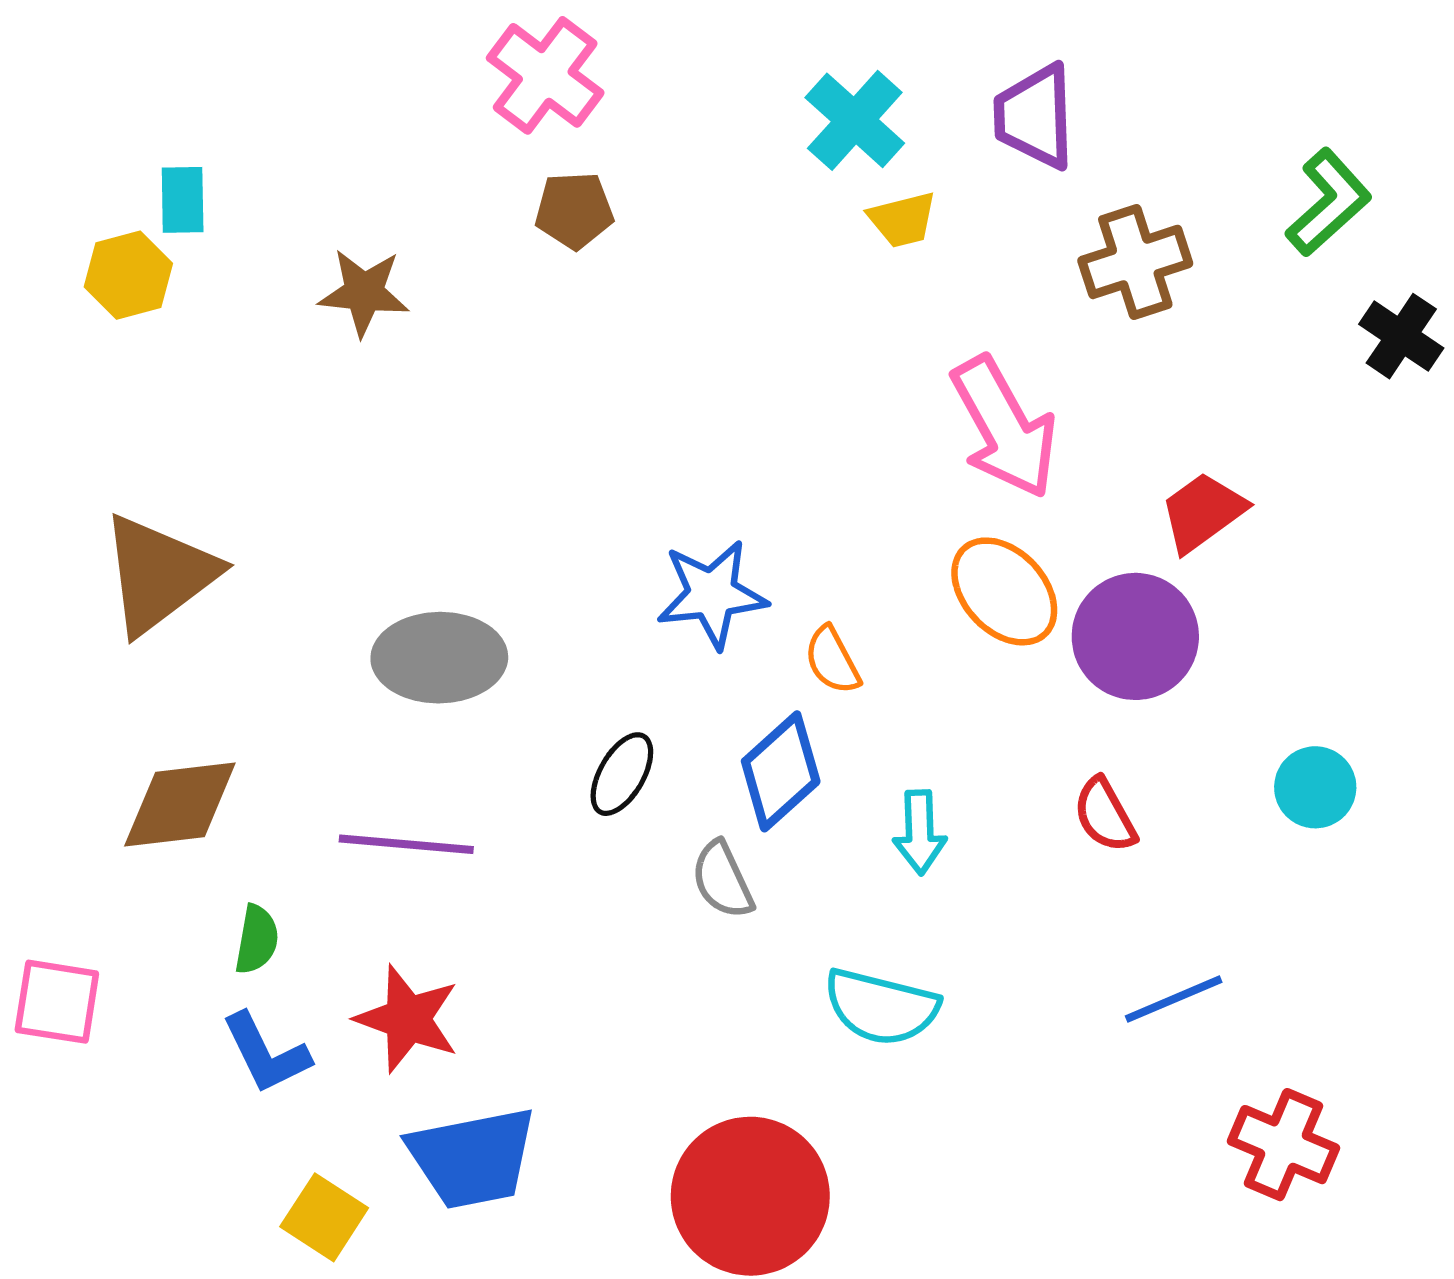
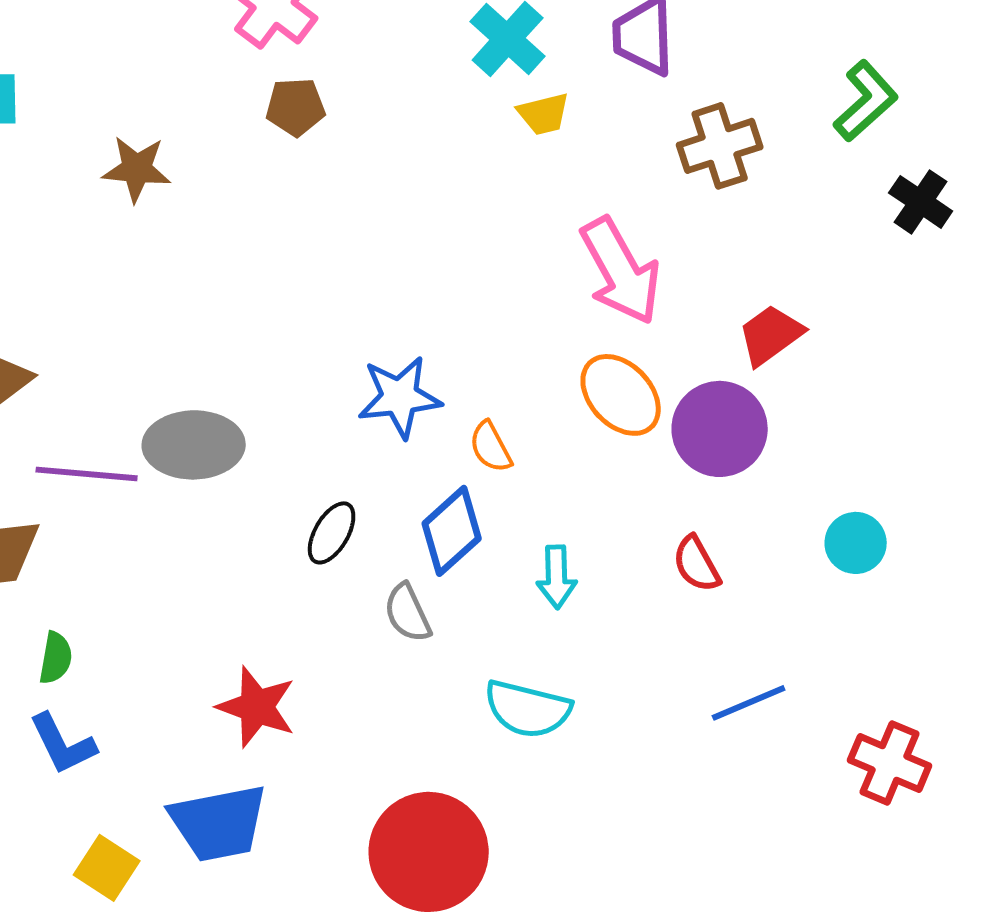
purple line: (406, 844) -> (87, 474), moved
red star: (408, 1019) -> (257, 707), moved
red cross: (1283, 1145) -> (890, 763), moved

